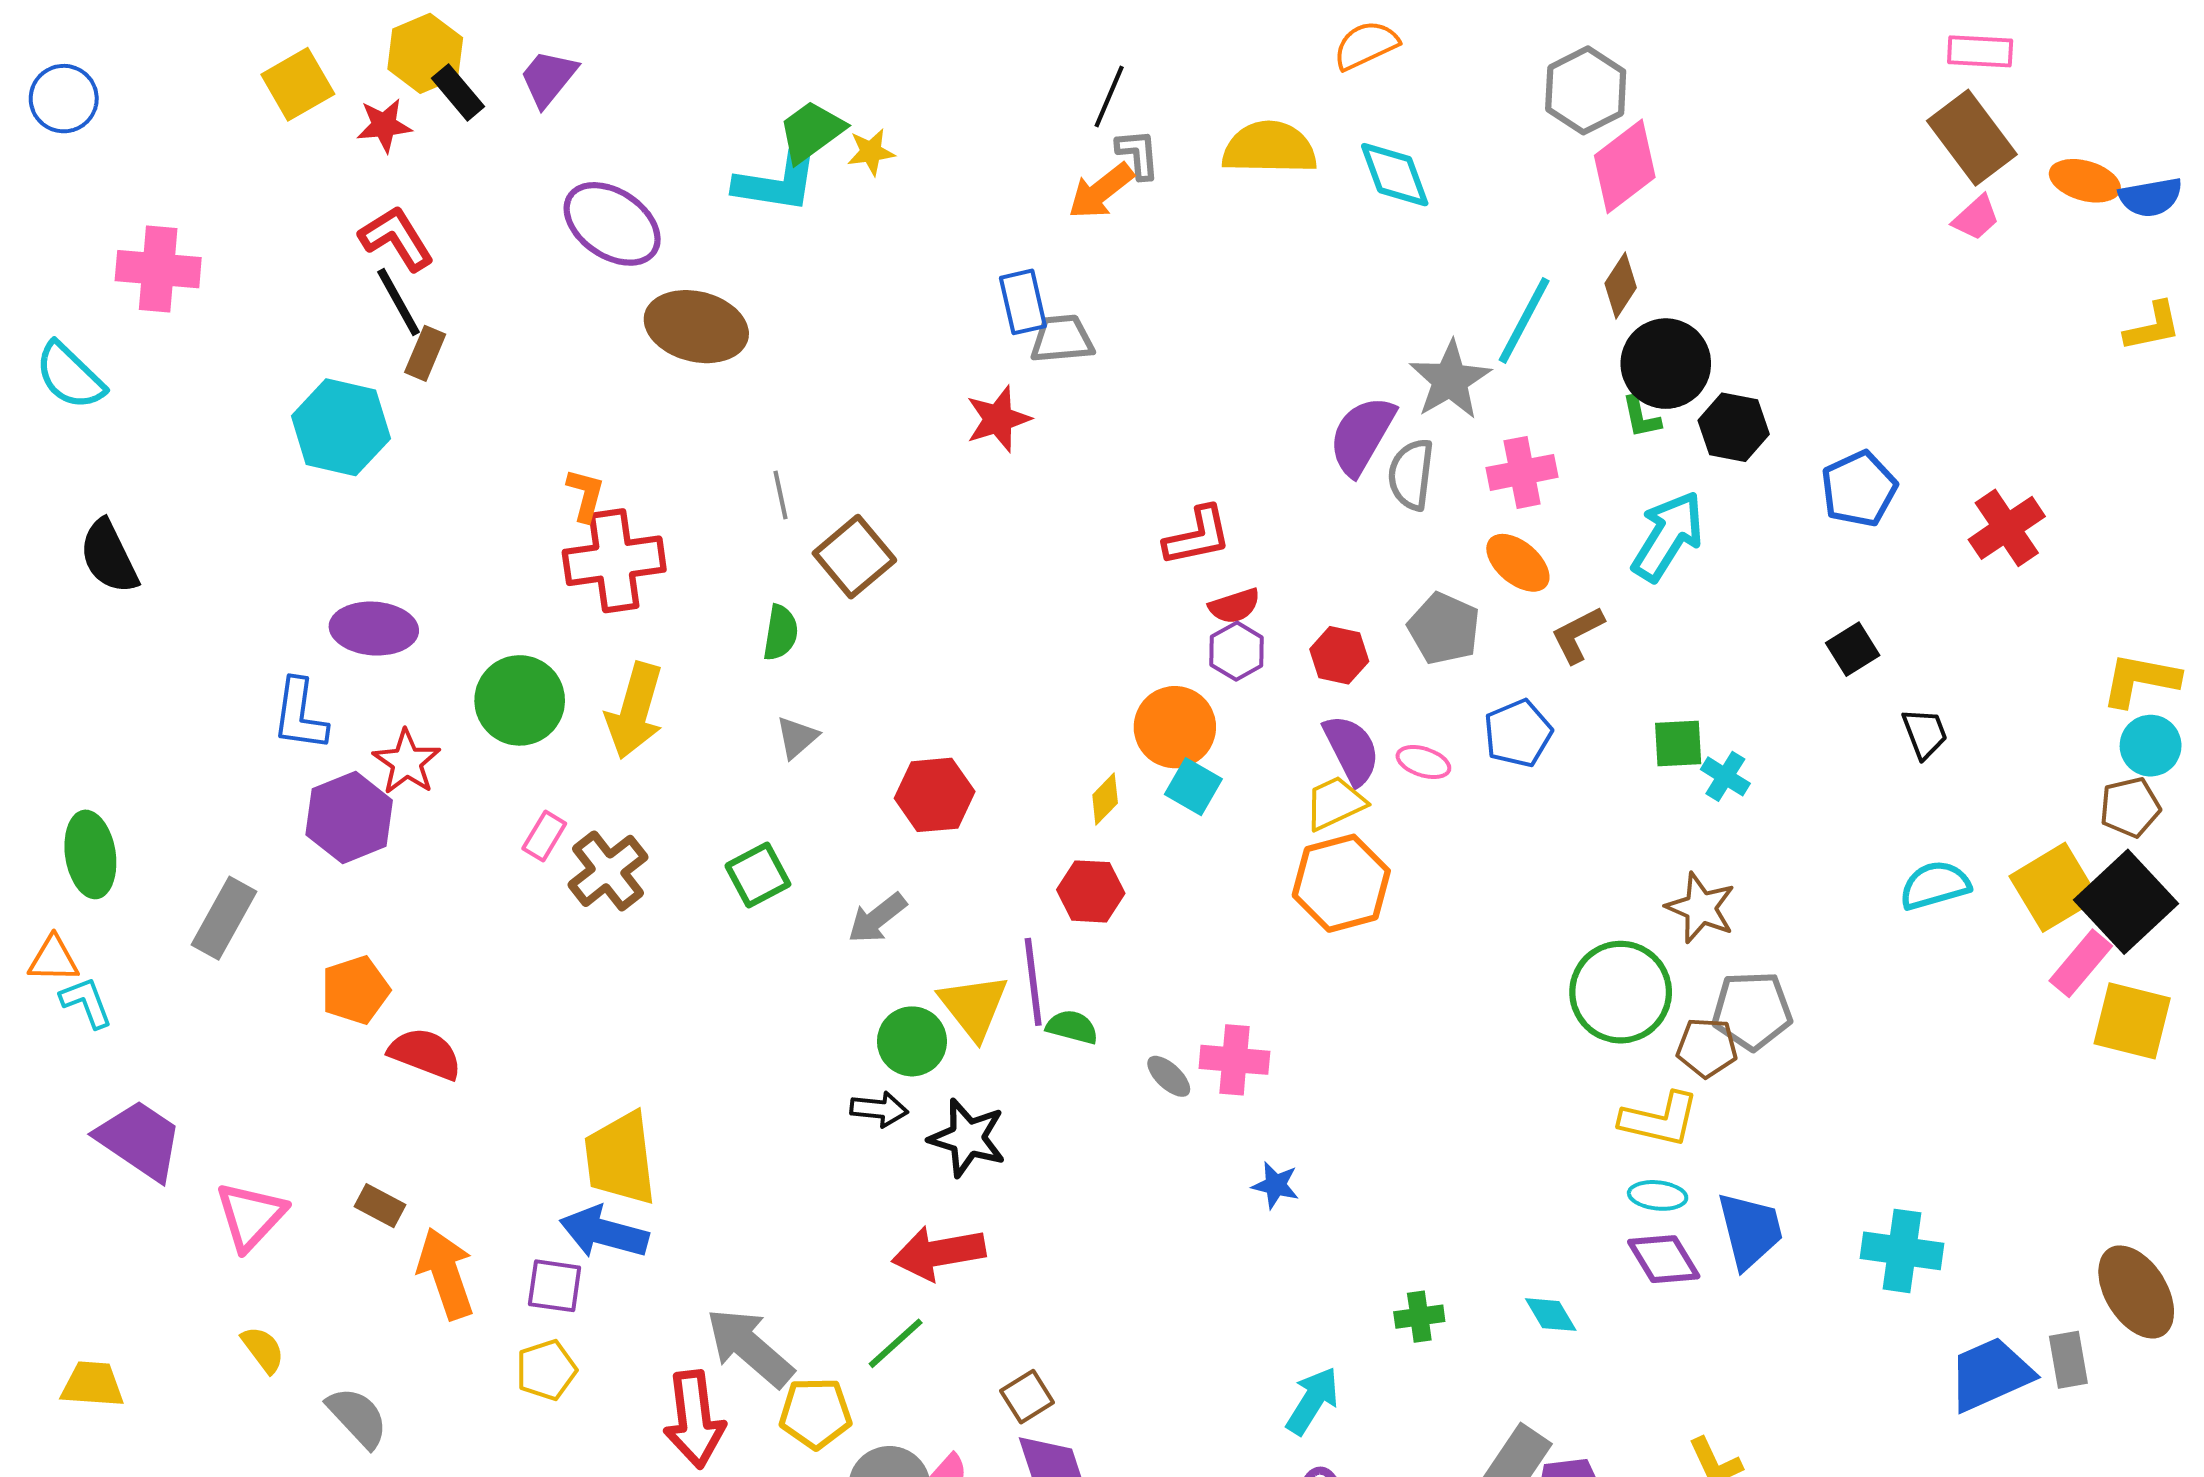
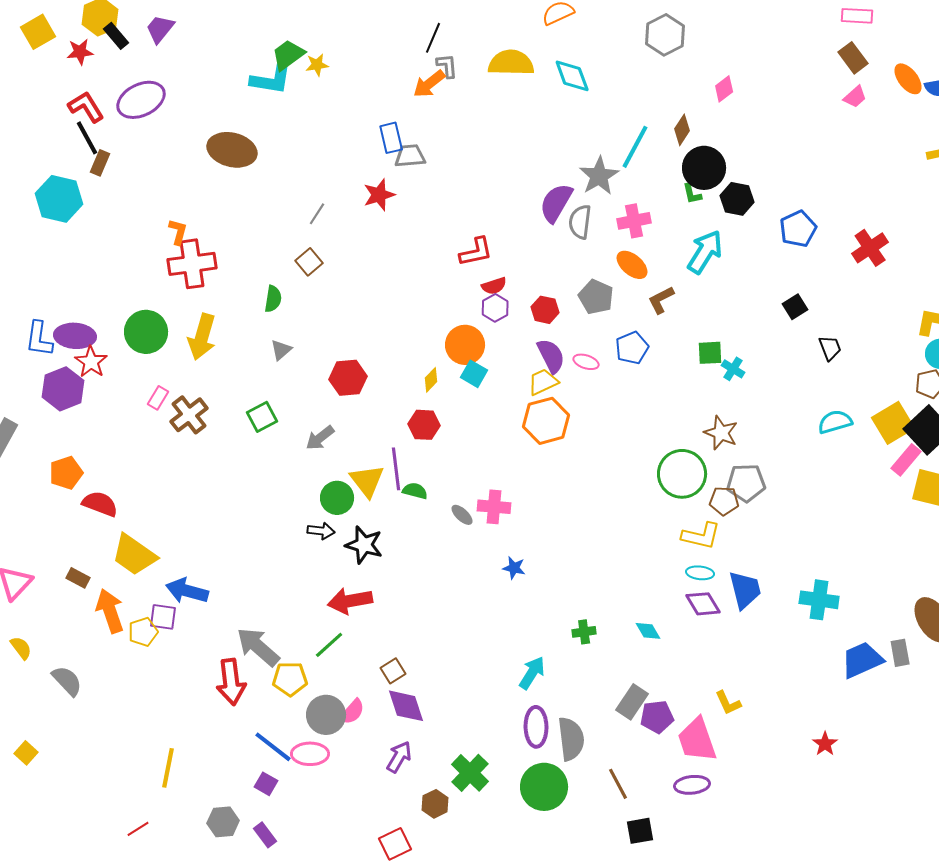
brown rectangle: (1972, 138) -> (853, 58), size x0.7
pink diamond: (1625, 166) -> (724, 89), moved, size x0.6
orange ellipse: (2085, 181) -> (908, 79), turned 36
purple ellipse: (612, 224) -> (141, 100), moved, turned -60
gray line: (781, 495) -> (317, 214), moved, turned 45
brown square: (854, 557) -> (309, 262), size x0.7
purple ellipse: (374, 629) -> (75, 336), moved
yellow trapezoid: (620, 1158) -> (134, 555), moved, turned -48
yellow pentagon: (546, 1370) -> (143, 632), moved

